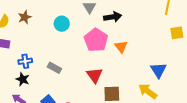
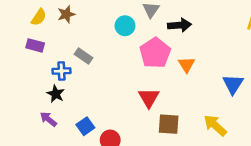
cyan circle: (62, 24) -> (125, 26), moved
gray rectangle: (54, 68) -> (84, 56), moved
blue triangle: (158, 70) -> (233, 84), moved

